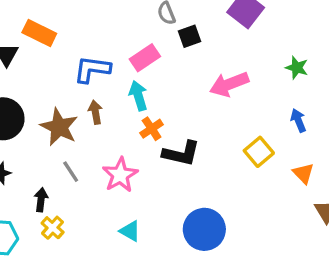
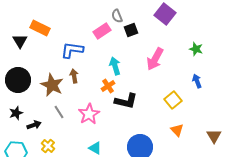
pink rectangle: (145, 58) -> (102, 31), moved
pink arrow: (229, 84) -> (155, 59), turned -40
cyan arrow: (138, 96) -> (115, 66), moved
orange triangle: (303, 173) -> (177, 130), moved
black arrow: (41, 200) -> (34, 125), moved, turned 64

